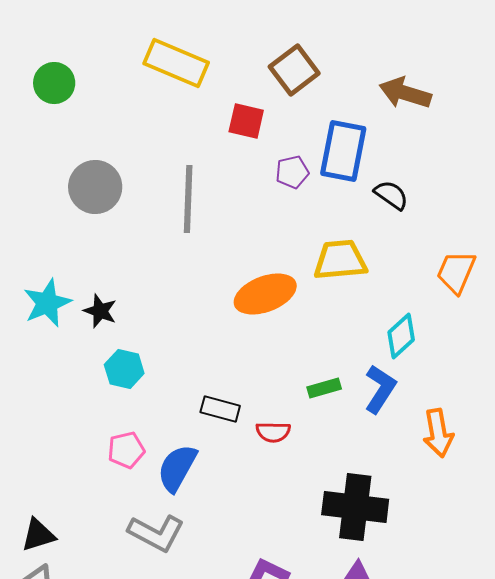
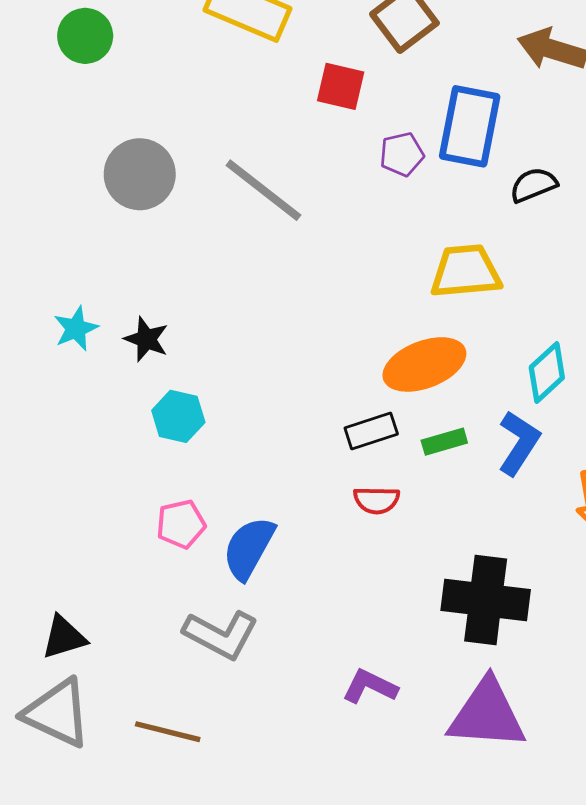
black semicircle: (391, 195) -> (533, 185), turned -57
gray line: (188, 199) -> (263, 190), turned -54
orange ellipse: (265, 294) -> (424, 364), moved
cyan star: (47, 303) -> (76, 329), size x0.7
black rectangle: (220, 409) -> (371, 431), moved, turned -33

